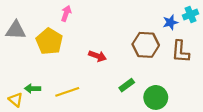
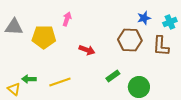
pink arrow: (66, 13) -> (67, 19), moved
cyan cross: (191, 15) -> (170, 22), moved
blue star: (170, 22) -> (144, 18), moved
yellow pentagon: (49, 41) -> (44, 37), turned -30

